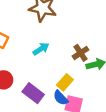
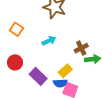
blue semicircle: (61, 98) -> (60, 83), turned -56

